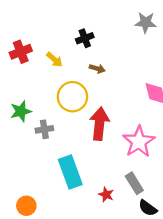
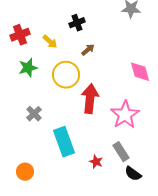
brown arrow: (97, 69) -> (88, 50), turned -56
green star: (21, 111) -> (28, 68), moved
gray cross: (44, 129) -> (34, 114), moved, turned -35

